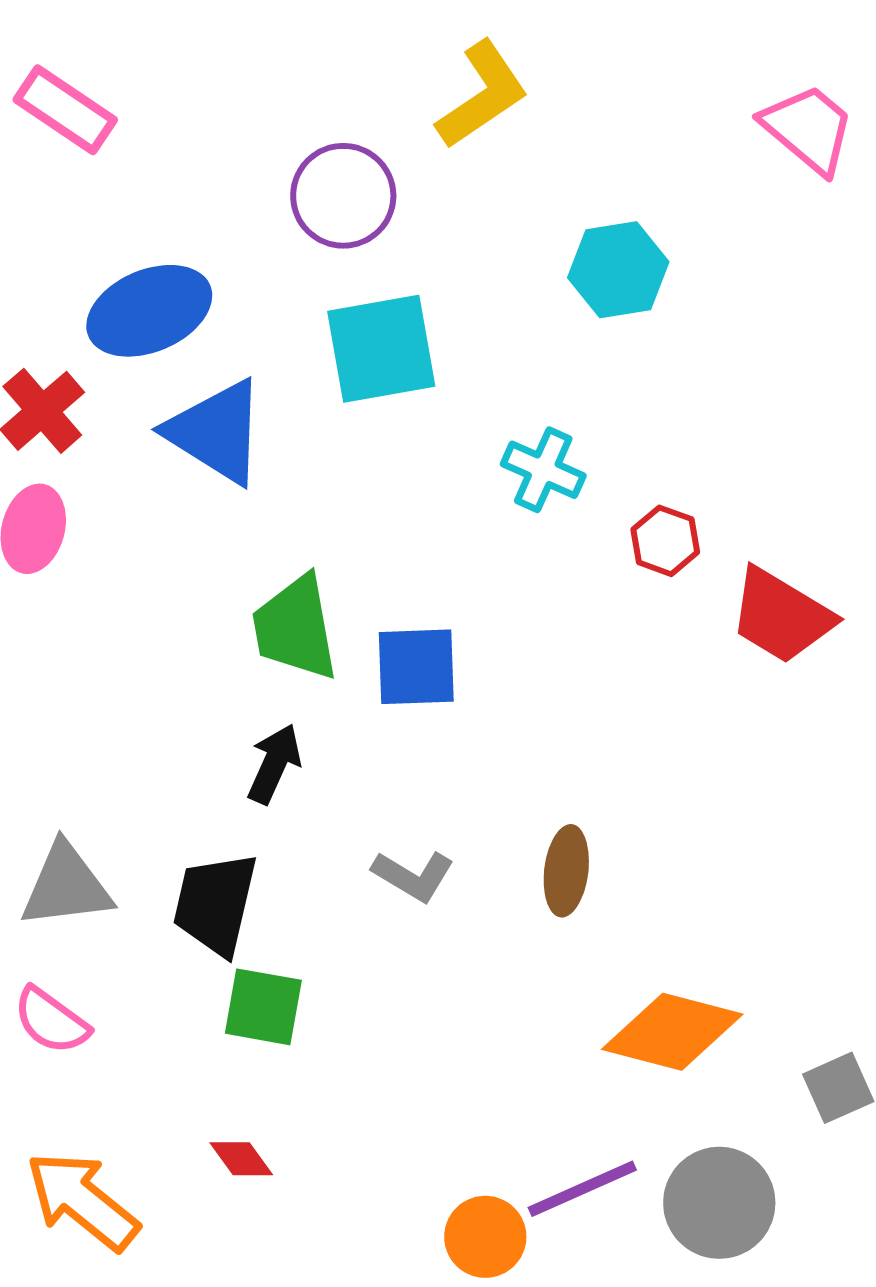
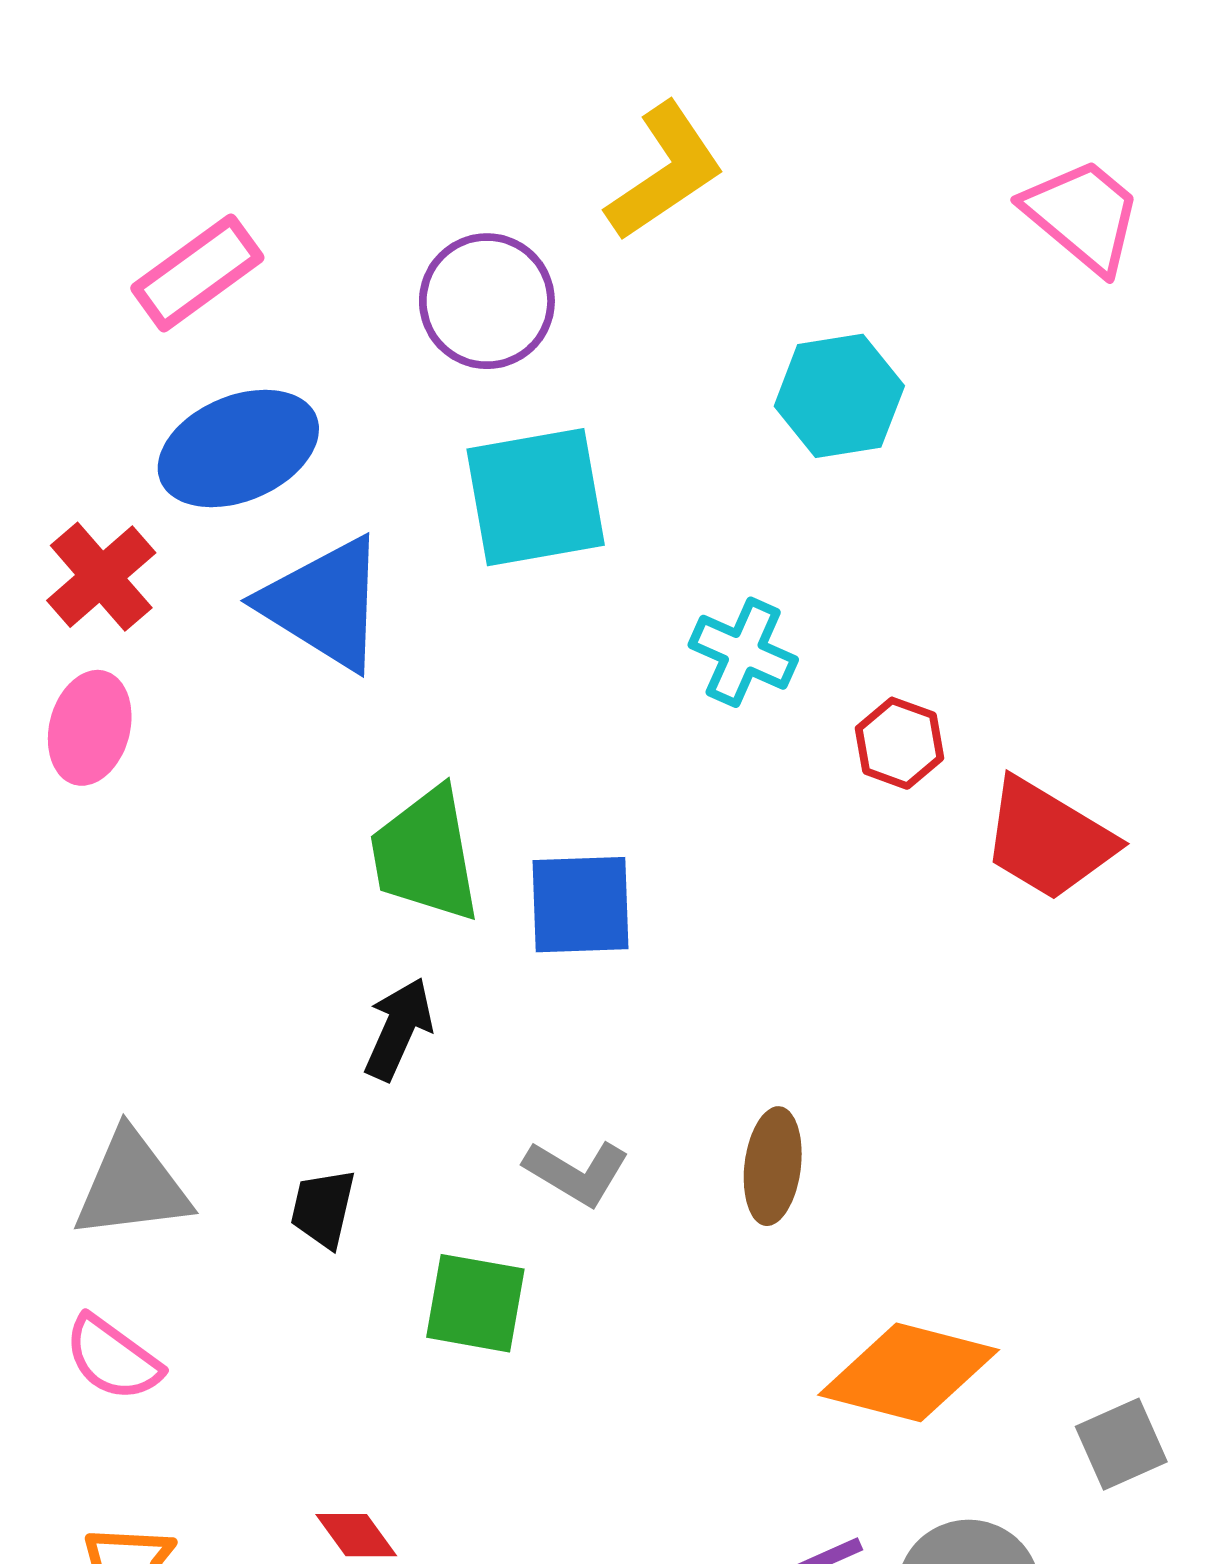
pink rectangle: (65, 110) -> (197, 273), moved, turned -70
black trapezoid: (215, 904) -> (323, 1208), size x0.6
green square: (263, 1007) -> (475, 1303), moved

